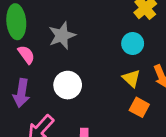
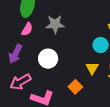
pink semicircle: (26, 55) -> (27, 29), turned 48
orange square: (139, 107) -> (75, 87), moved

